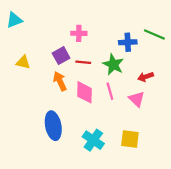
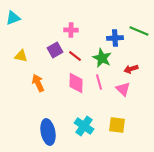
red line: (83, 62) -> (75, 56), turned 32
orange arrow: (60, 81) -> (38, 83), moved
blue ellipse: (53, 126) -> (48, 132), moved

